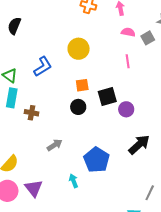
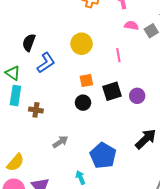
black semicircle: (14, 26) -> (29, 43), moved
pink line: (128, 61) -> (118, 55), moved
purple circle: (126, 109) -> (137, 96), moved

